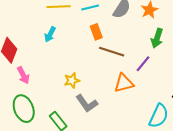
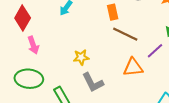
green ellipse: (24, 109) -> (29, 79), turned -72

